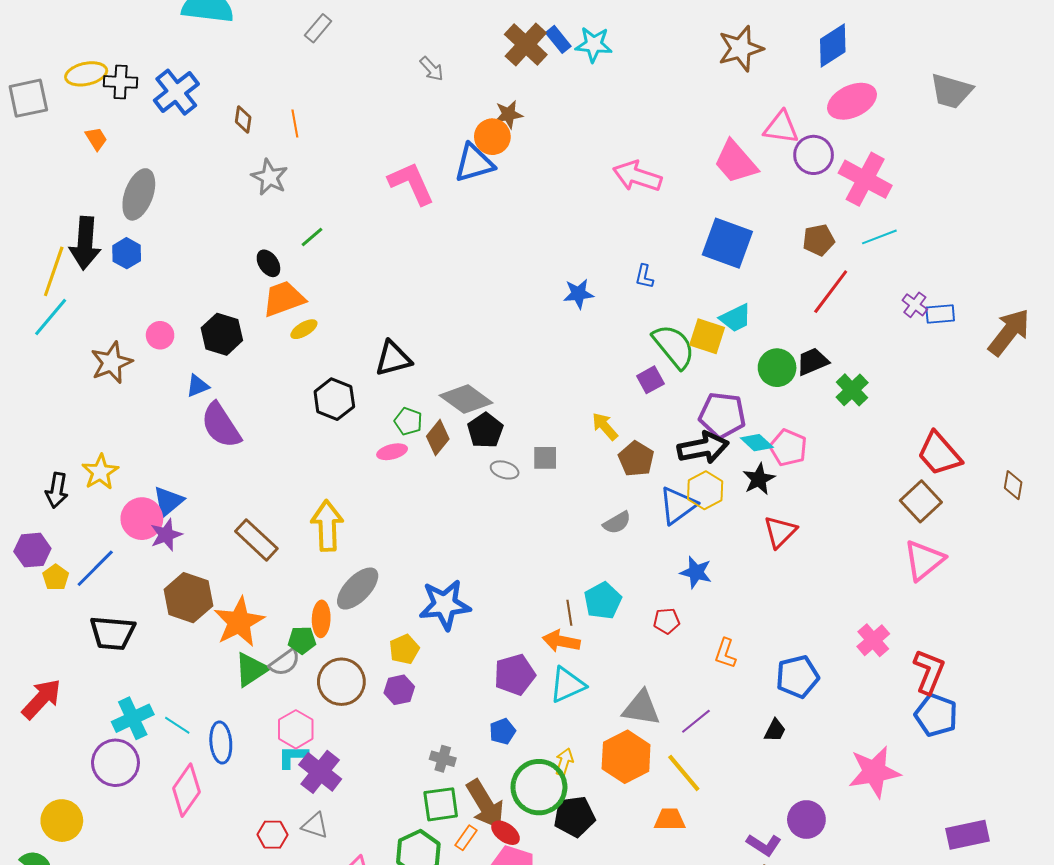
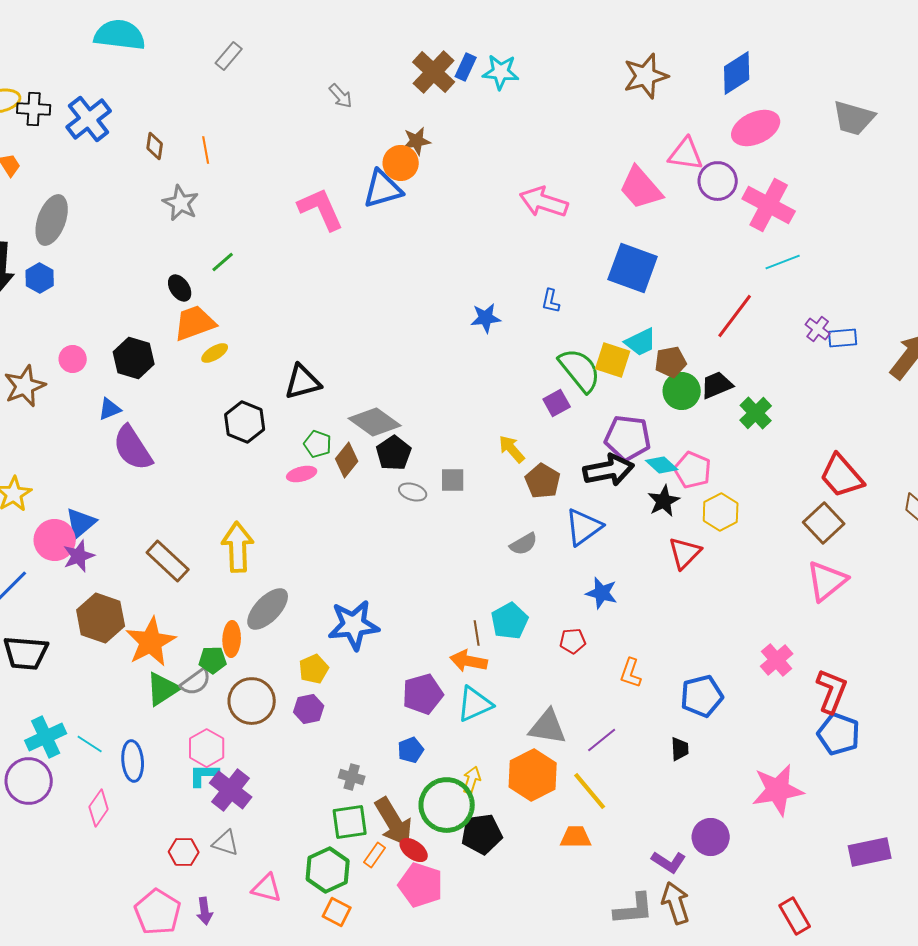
blue rectangle: (558, 39) -> (466, 67), turned 64
brown pentagon: (819, 240) -> (671, 362), moved
yellow hexagon: (705, 490) -> (721, 512), moved
black trapezoid: (775, 730) -> (680, 749), turned -30
pink diamond: (186, 790) -> (99, 808), size x0.7

